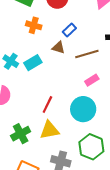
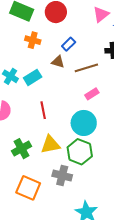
red line: (47, 104) -> (43, 110), moved, turned -36
green hexagon: (91, 147) -> (80, 152), moved

